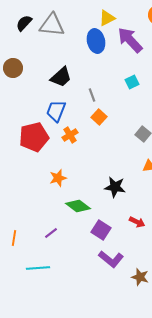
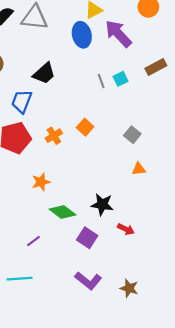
gray line: (92, 95) -> (101, 81), moved
blue trapezoid: (56, 111) -> (22, 101), moved
orange square: (99, 117) -> (85, 127), moved
black star: (115, 187) -> (102, 204), moved
purple L-shape: (111, 259) -> (88, 281), moved

